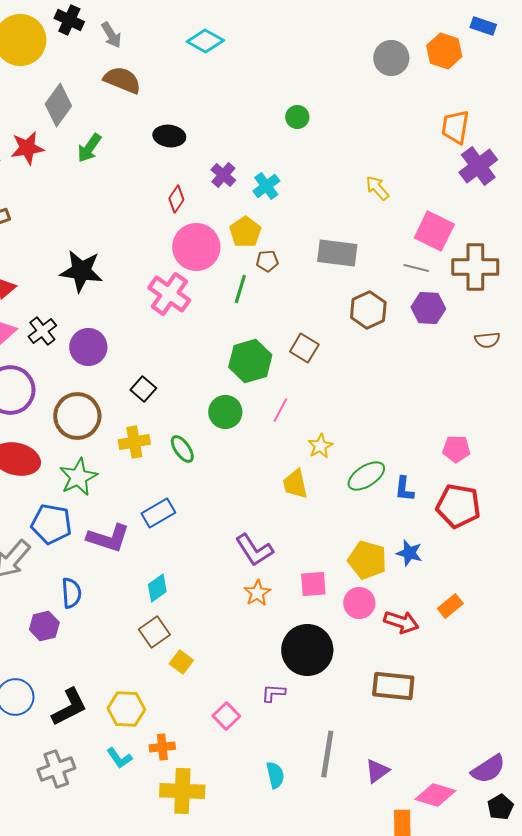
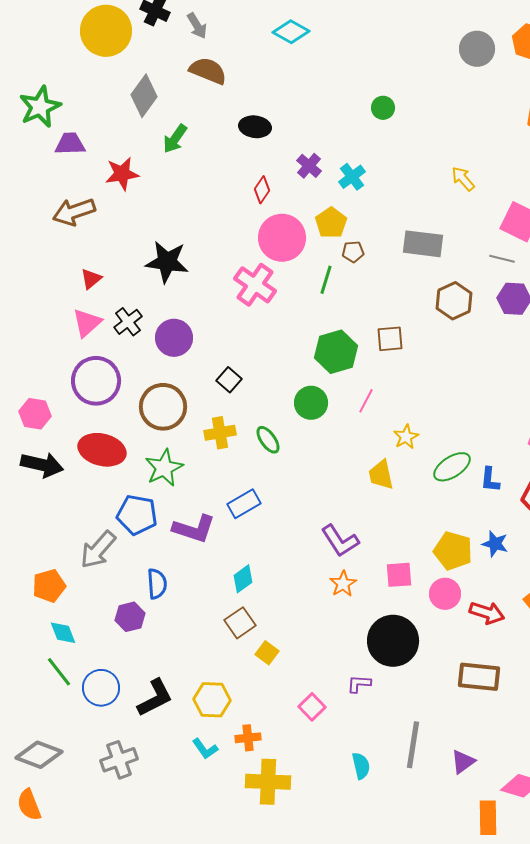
red star: (27, 148) -> (122, 174), moved
brown square: (304, 348) -> (390, 339), turned -36
gray cross: (56, 769) -> (119, 760), moved

